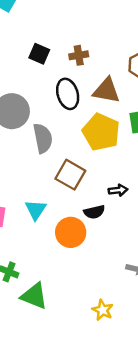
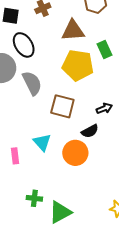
black ellipse: (68, 94) -> (24, 45), moved
green triangle: (34, 296) -> (60, 212), turned -35

